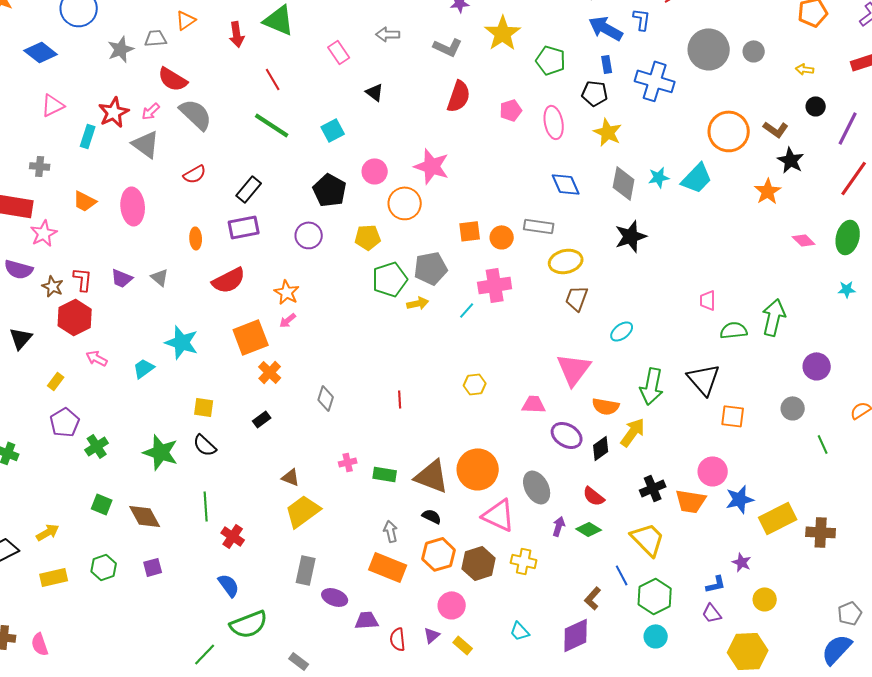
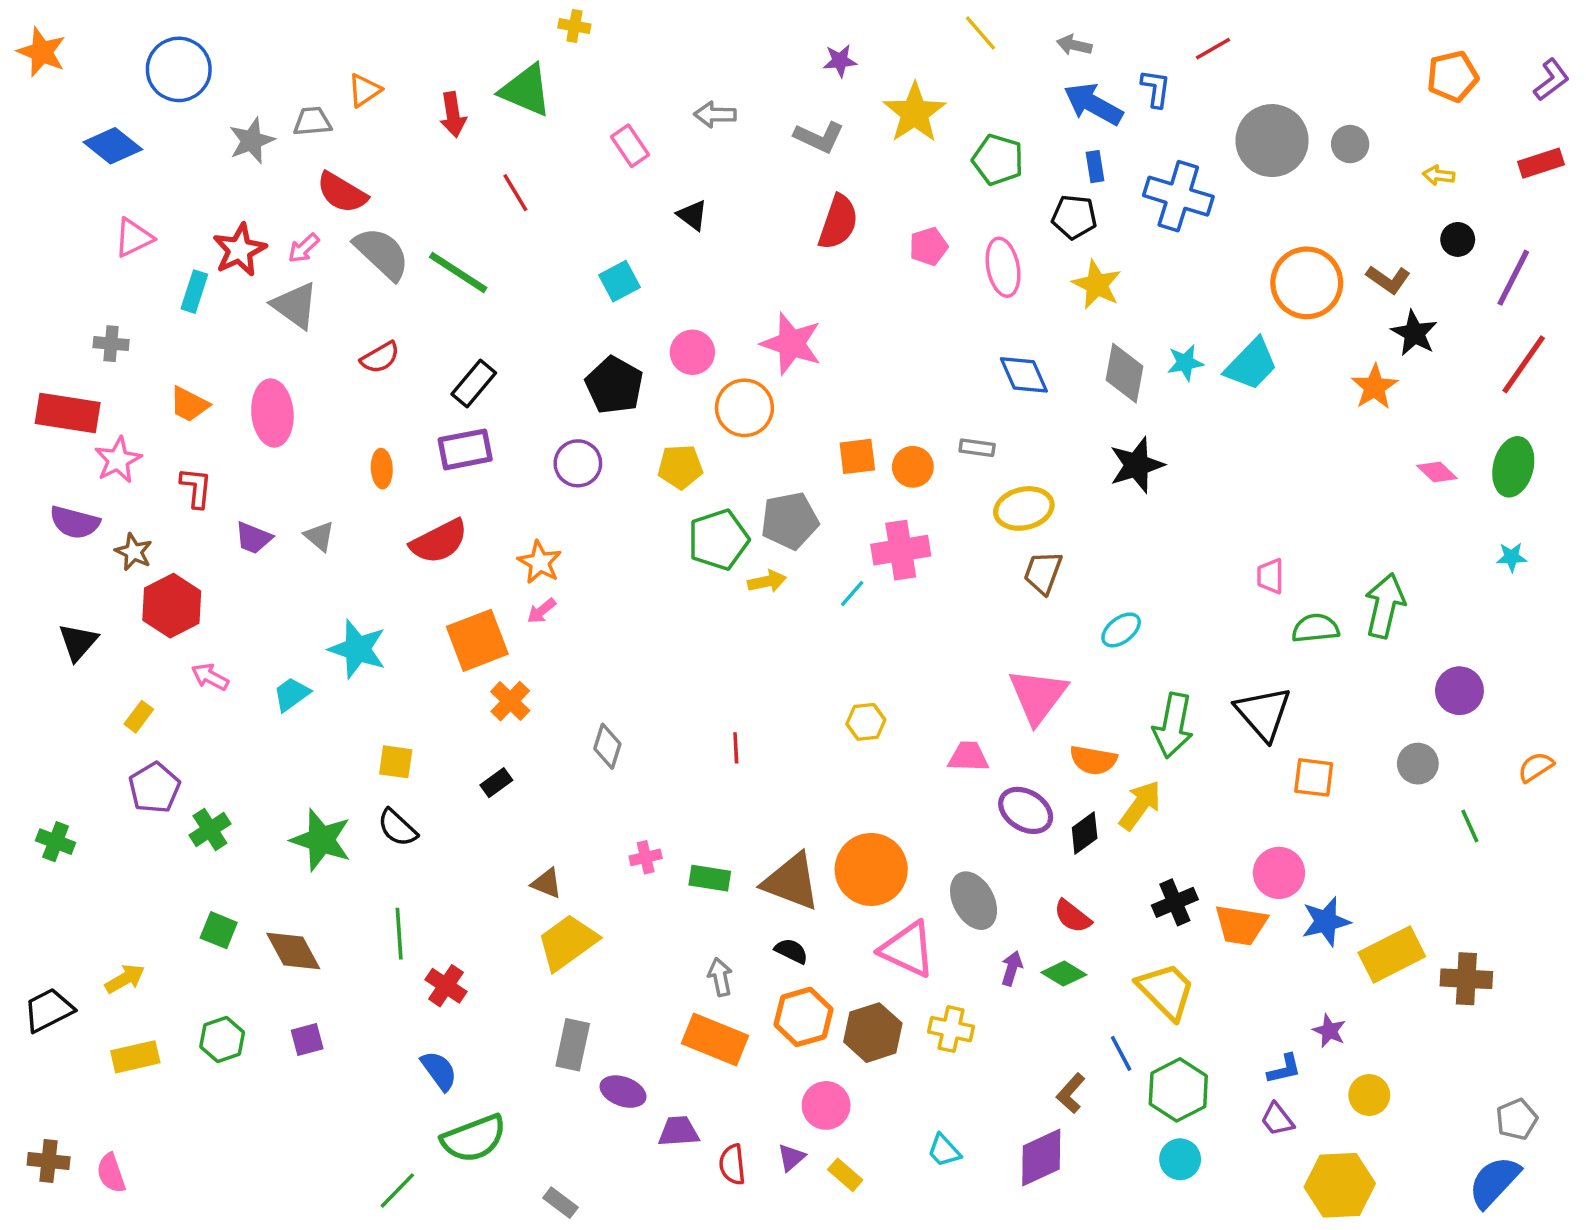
green line: (272, 125) -> (458, 272), moved
gray rectangle: (539, 226) -> (977, 448), size x0.7
red L-shape: (83, 279) -> (196, 488), moved

